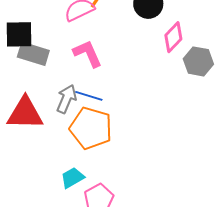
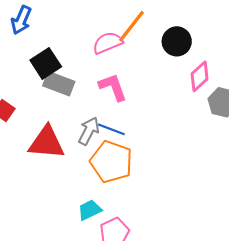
black square: (19, 34) -> (46, 63), turned -36

